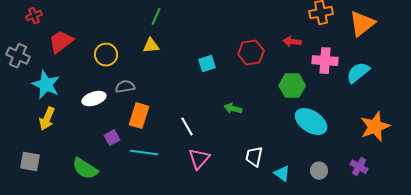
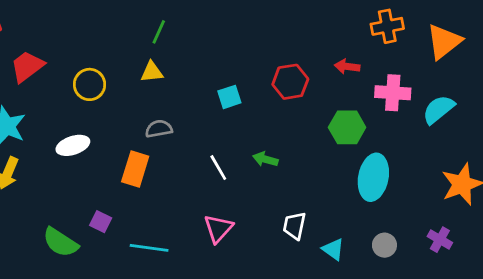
gray semicircle: (125, 87) -> (159, 129), moved
cyan ellipse: (311, 122) -> (373, 177), turned 68
white line: (187, 127) -> (218, 168), moved
purple square: (112, 138) -> (101, 222), moved, turned -35
cyan line: (144, 153) -> (149, 248), moved

